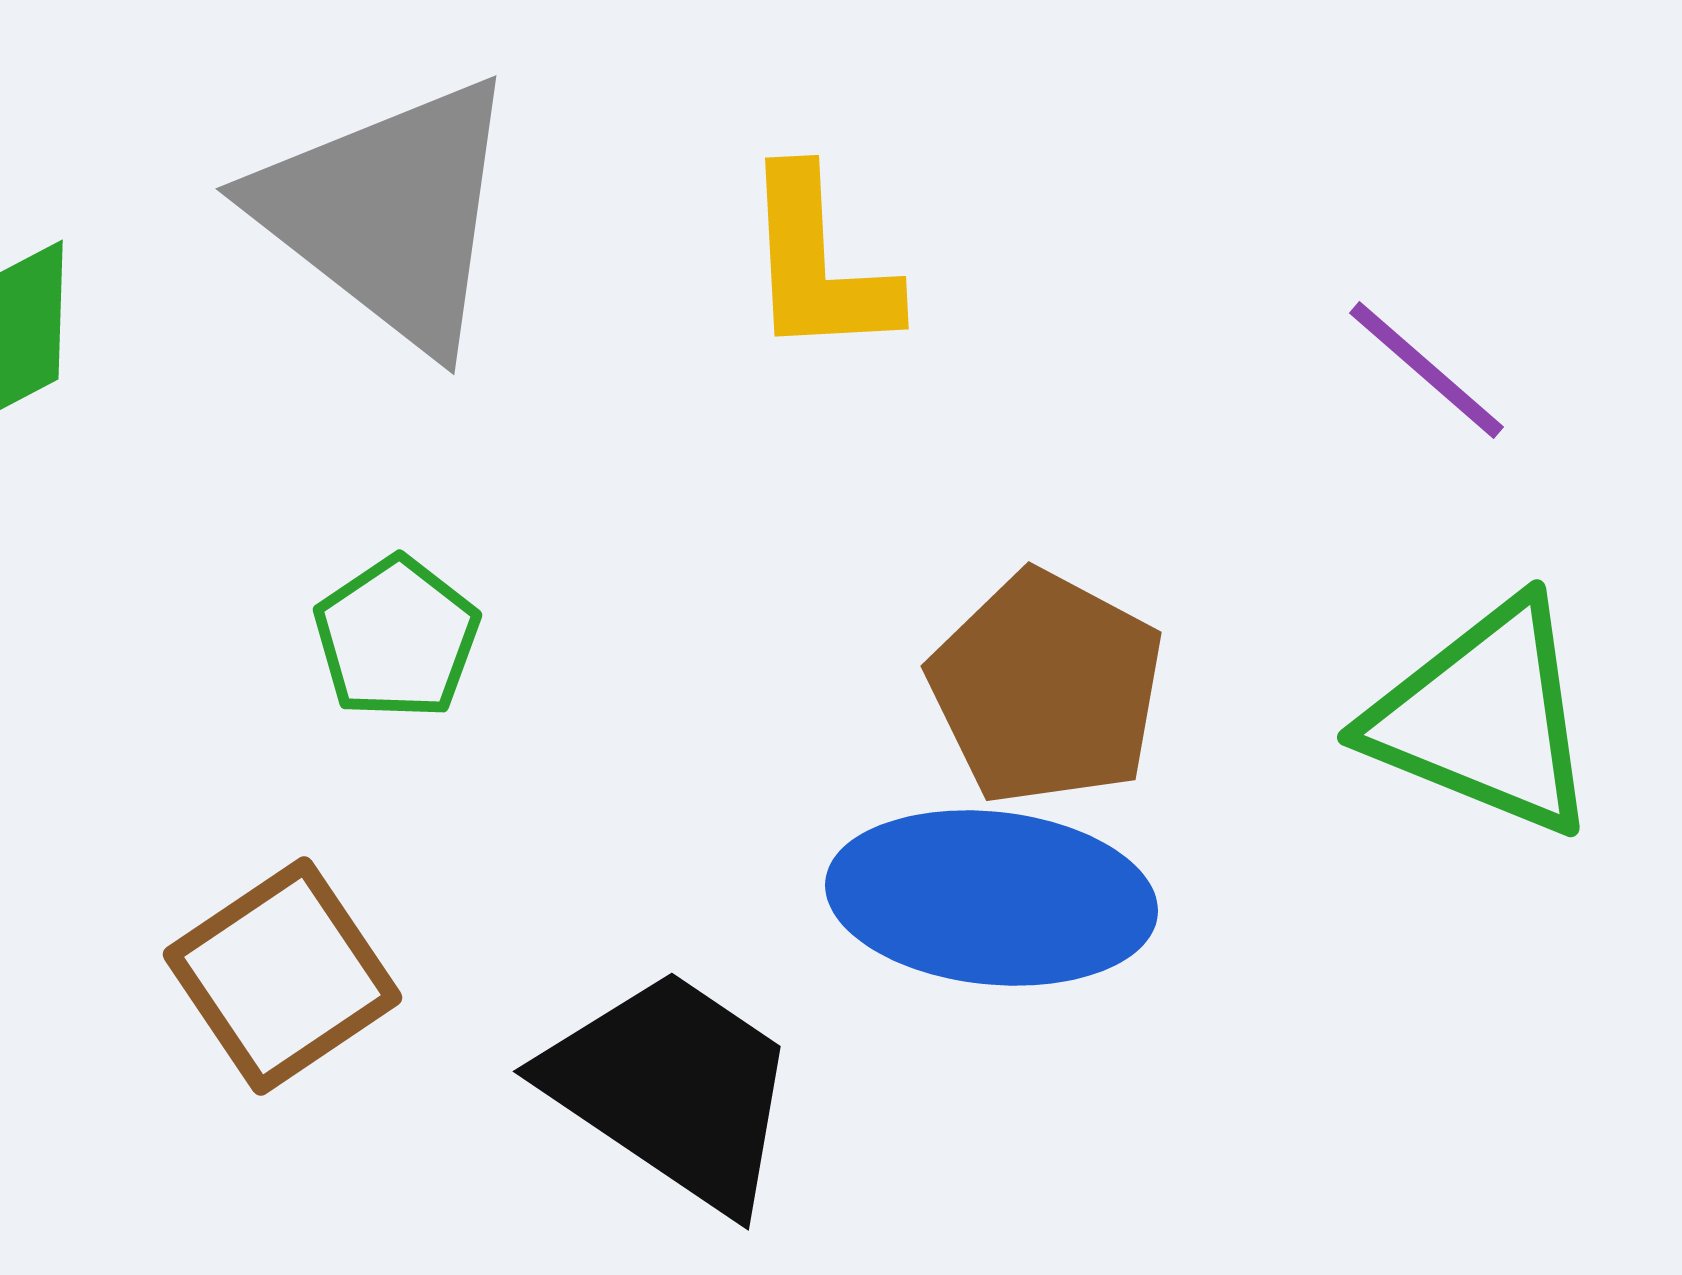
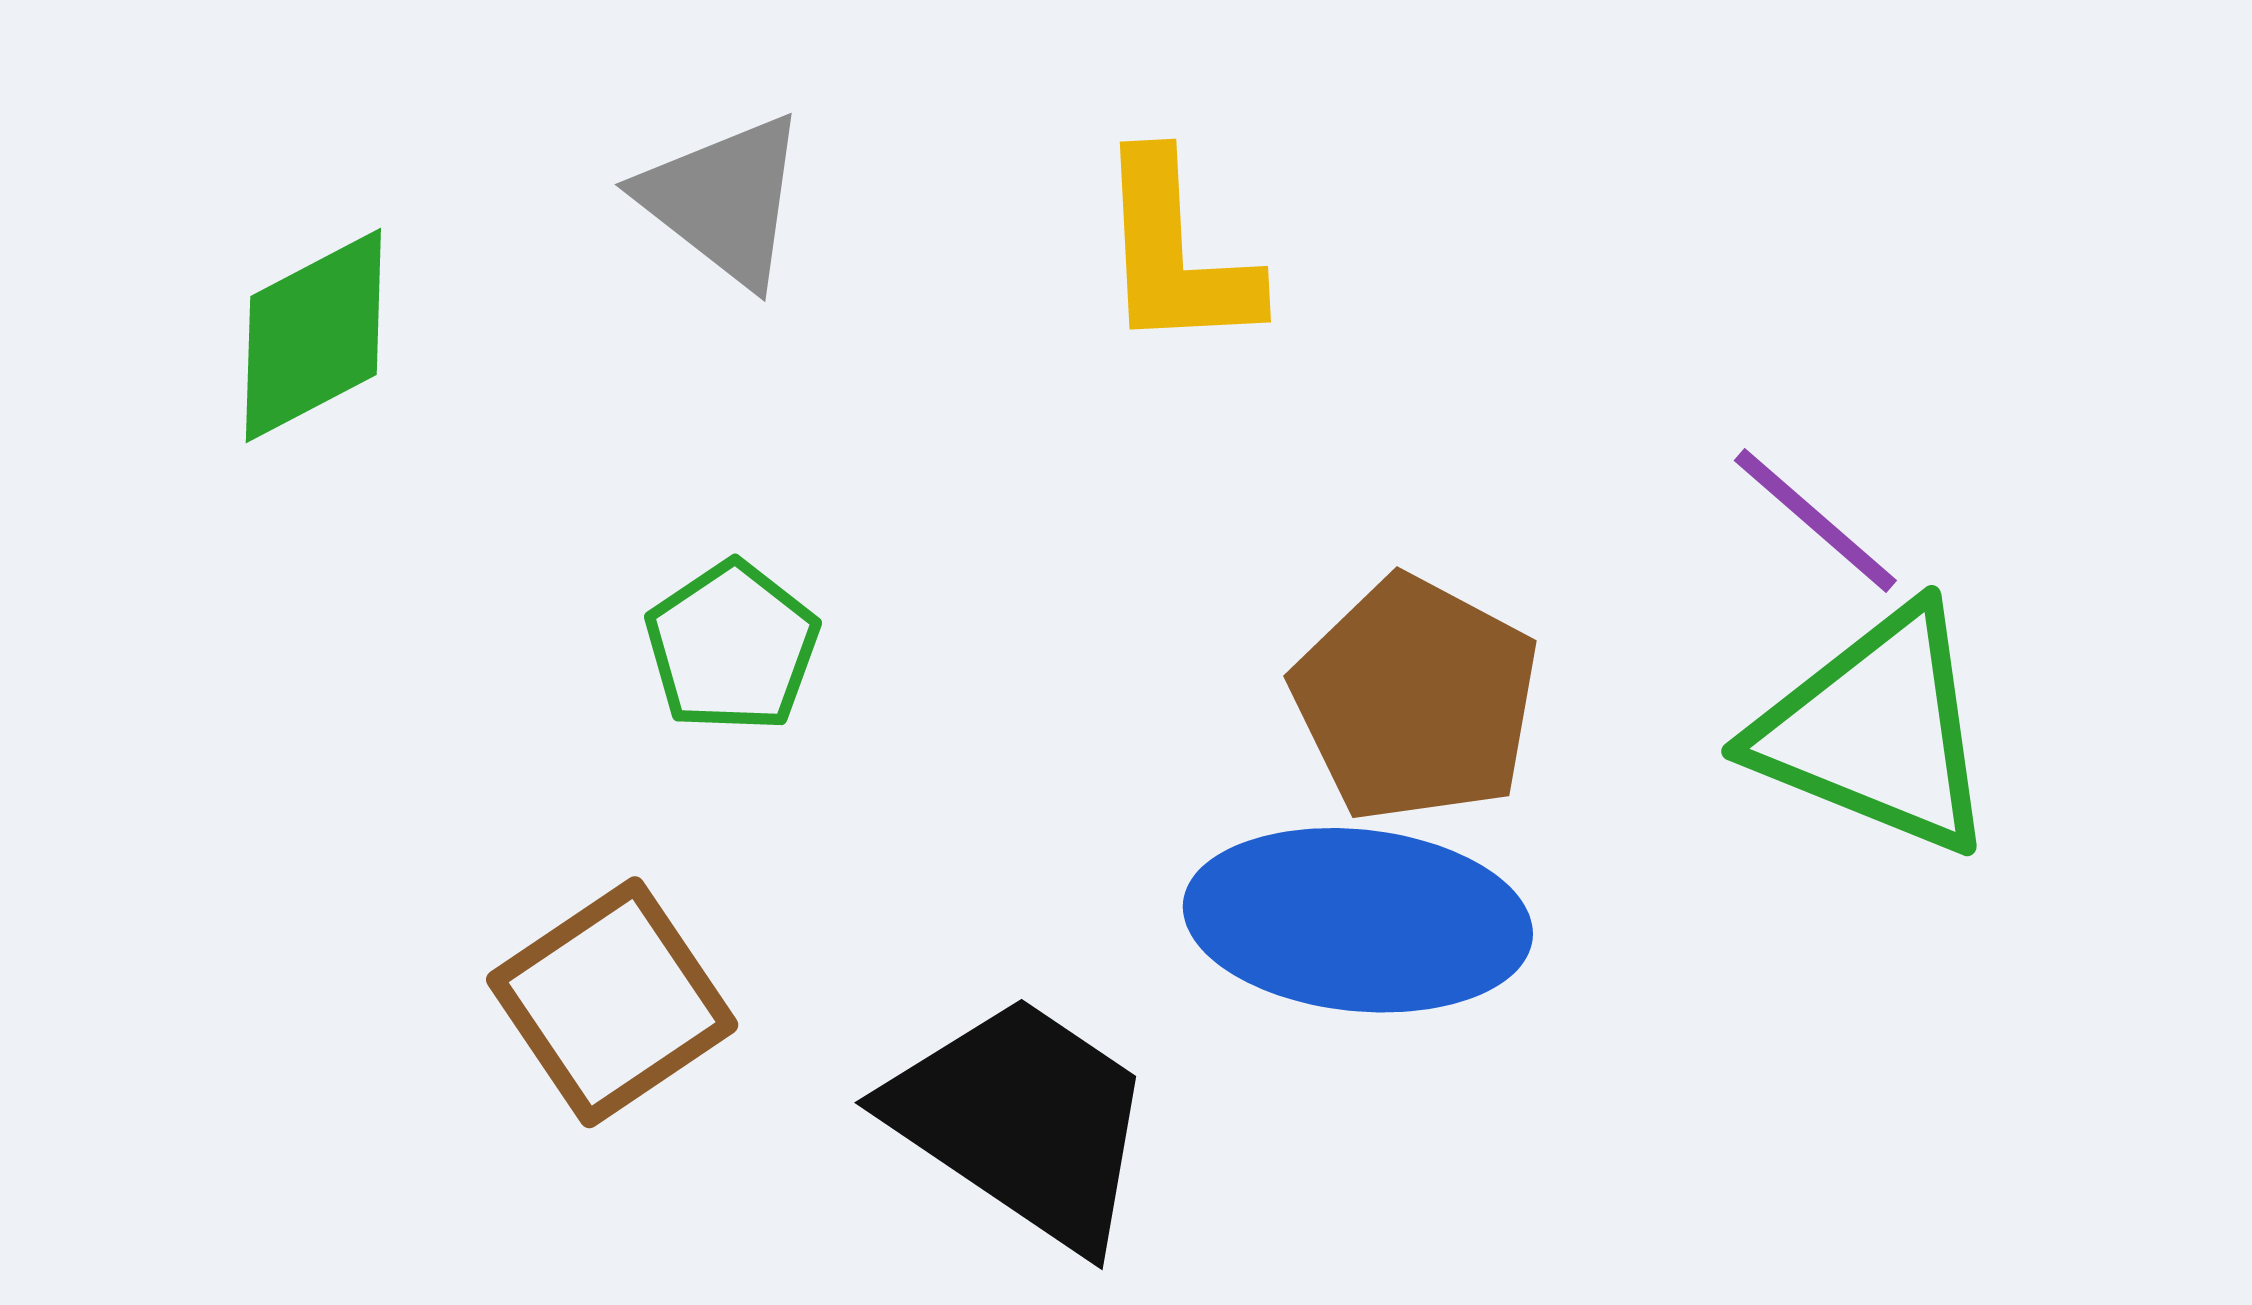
gray triangle: (389, 213) -> (724, 200), size x0.6
purple line: (1427, 370) -> (1815, 521), moved

